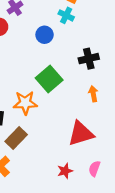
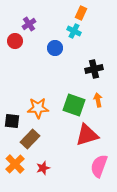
green square: (49, 79) -> (74, 105), moved, turned -30
pink semicircle: (94, 169) -> (99, 166), size x1.6
red star: (65, 171) -> (43, 168), moved

